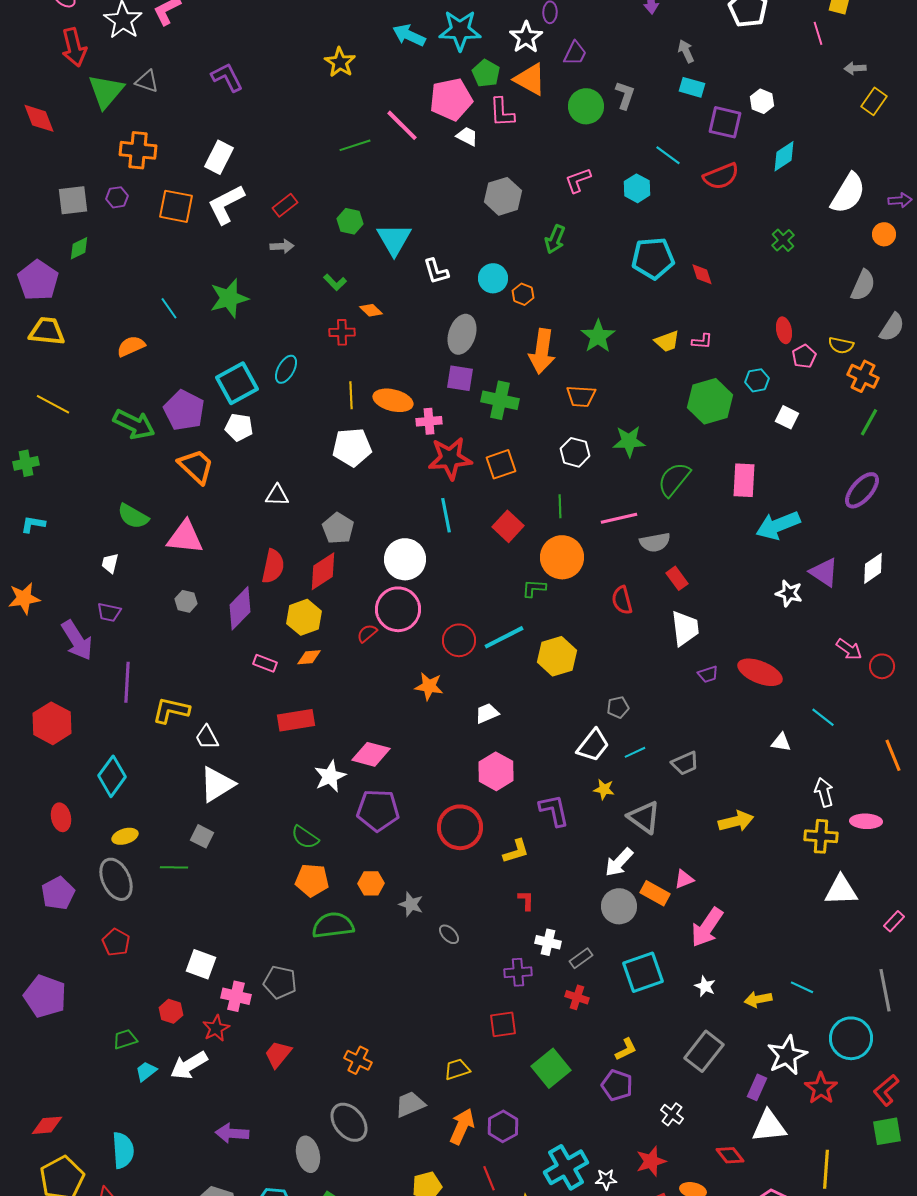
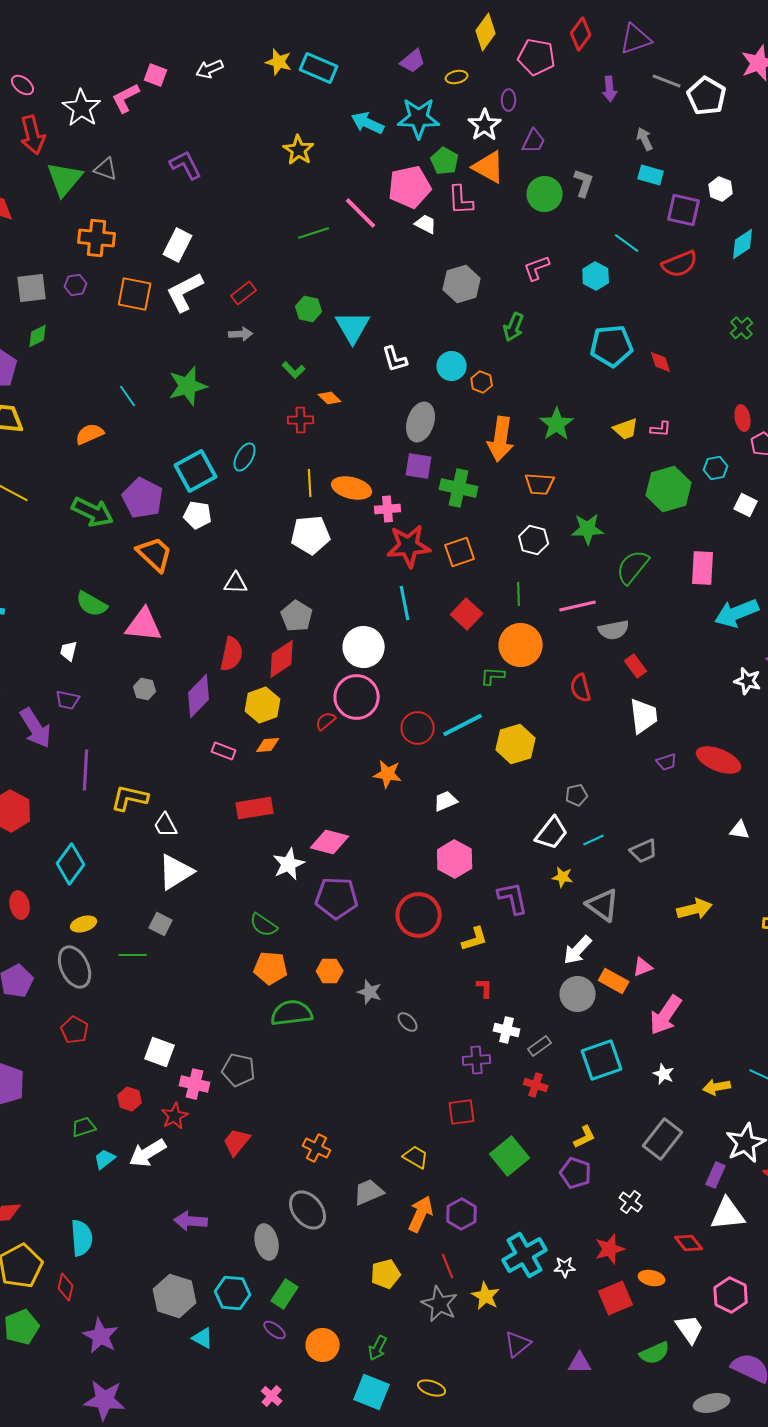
yellow trapezoid: (457, 1069) -> (416, 1157), turned 48

